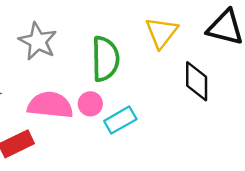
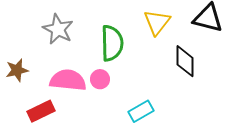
cyan rectangle: (120, 120) -> (141, 111), moved

